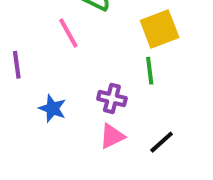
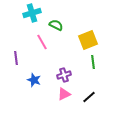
green line: (150, 71) -> (93, 62), moved
purple cross: (112, 98) -> (64, 75), turned -32

